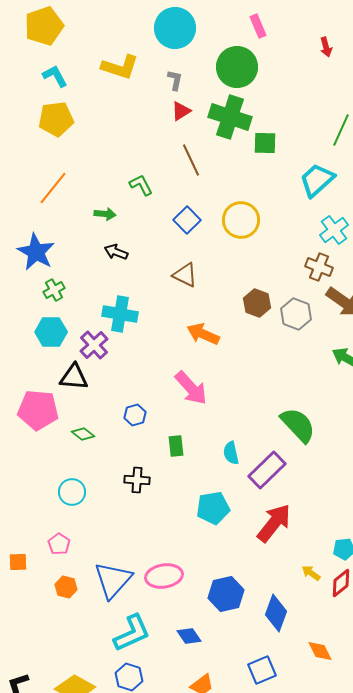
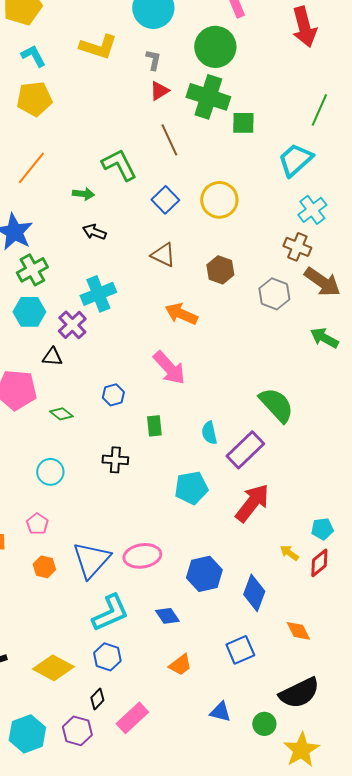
red arrow: (326, 47) -> (304, 27), size x2.0
green L-shape: (141, 185) -> (119, 165), size x1.5
green cross: (54, 290) -> (32, 270), size x1.4
brown hexagon: (257, 303) -> (220, 270), moved
cyan cross: (120, 314) -> (98, 294), turned -32
black triangle: (74, 377) -> (52, 357), size x0.7

